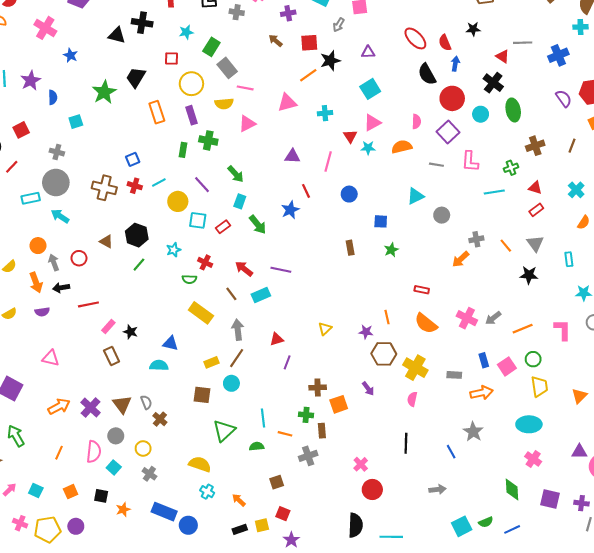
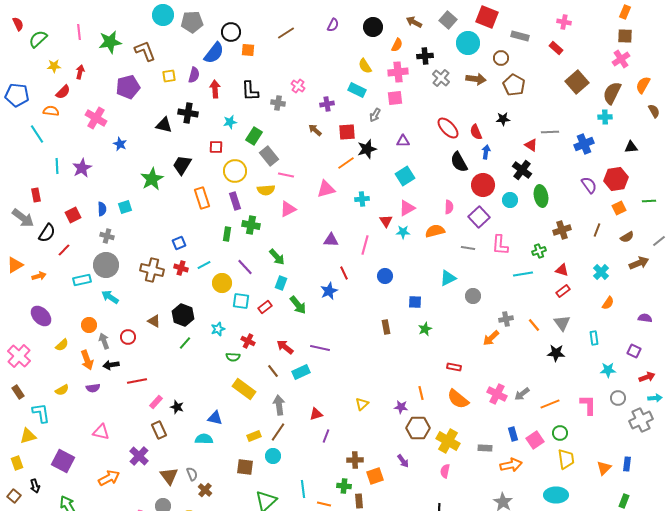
blue semicircle: (53, 97) -> (102, 209), moved
purple cross: (91, 407) -> (139, 456), moved

